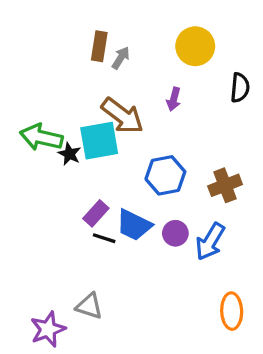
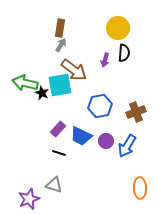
gray arrow: (121, 58) -> (61, 45), moved
black semicircle: (240, 88) -> (124, 53), moved
black line: (104, 238) -> (59, 153), moved

